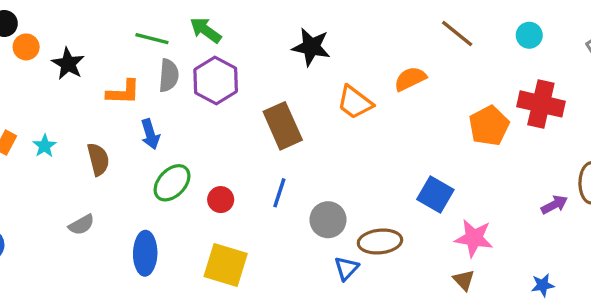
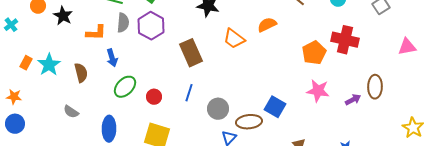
cyan star: (45, 146) -> (49, 65), size x1.6
blue square: (435, 195) -> (275, 107), moved
gray semicircle: (81, 225) -> (71, 112), turned 63
pink star: (474, 238) -> (318, 91), moved

